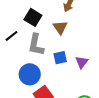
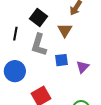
black line: (11, 36) -> (15, 34), turned -48
blue circle: (30, 74) -> (15, 71), moved

